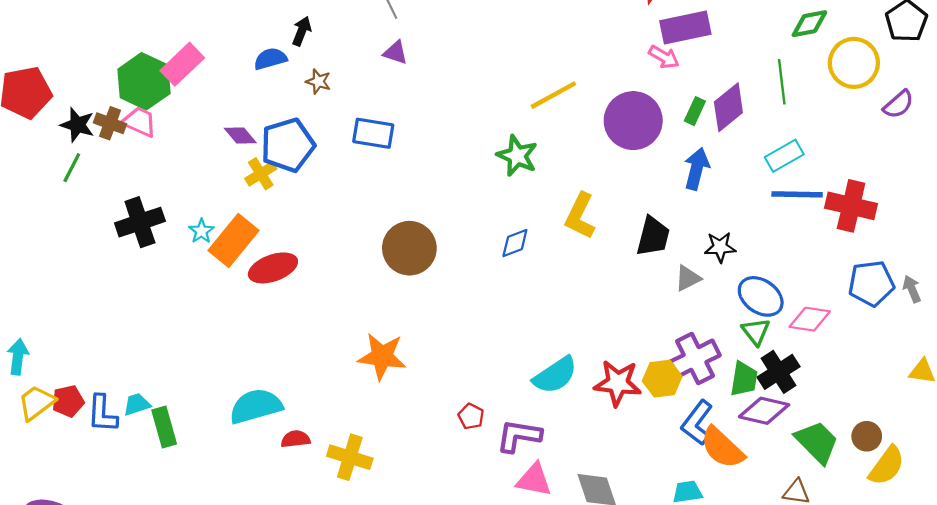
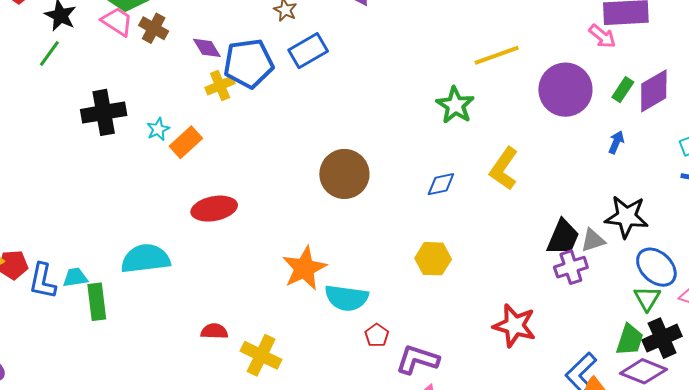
brown cross: (110, 123) -> (154, 28), moved
blue rectangle: (373, 133) -> (308, 51), moved, turned -48
blue arrow: (697, 169) -> (616, 142), size x0.6
black trapezoid: (653, 236) -> (563, 237), moved
orange rectangle: (233, 240) -> (186, 142), size x0.7
black star: (720, 247) -> (627, 217), size x1.5
red ellipse: (273, 268) -> (214, 209), moved
orange star: (382, 356) -> (304, 268), turned 30
purple cross: (695, 359) -> (571, 267), moved, size x0.7
cyan semicircle: (555, 375) -> (347, 298), moved, turned 33
yellow hexagon: (662, 379) -> (433, 259), moved
cyan semicircle: (256, 406) -> (146, 259), moved

